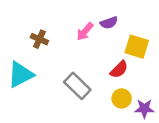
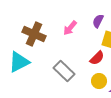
purple semicircle: (109, 23) -> (98, 21), moved, turned 136
brown cross: (39, 39) -> (34, 34), size x1.6

